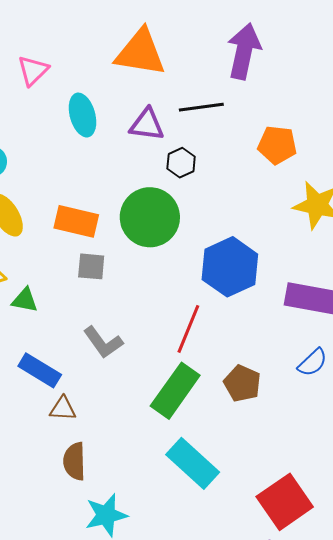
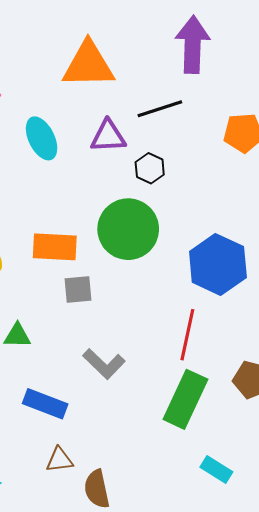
brown triangle: (63, 409) -> (59, 460), moved
cyan rectangle: (193, 463) -> (216, 469), size x0.6

